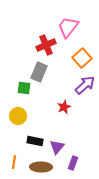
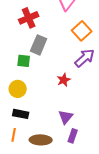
red cross: (46, 45) -> (29, 18), moved
black rectangle: (35, 141) -> (21, 114), moved
purple triangle: (57, 147) -> (66, 117), moved

